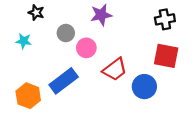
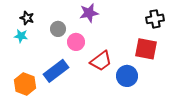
black star: (36, 13) -> (27, 18), moved
black cross: (165, 19) -> (155, 19), moved

